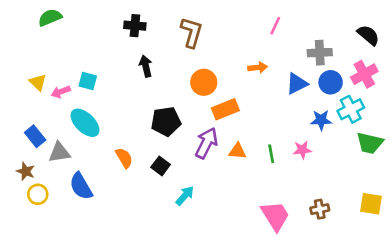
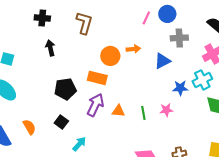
orange circle: (204, 82) -> (110, 56), moved
blue circle: (331, 82) -> (167, 14), moved
orange rectangle: (225, 109) -> (97, 78), moved, turned 36
orange semicircle: (124, 158) -> (29, 127), moved

